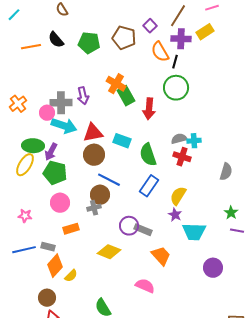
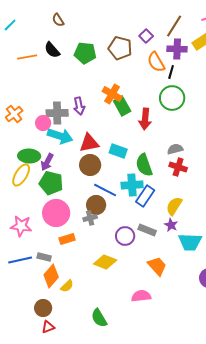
cyan cross: (194, 141) -> (132, 185), moved, size x1.5
pink circle: (60, 203) -> (56, 213), size x1.4
pink star: (25, 216) -> (21, 226), size x1.5
gray rectangle: (143, 230) -> (147, 230), moved
pink semicircle: (145, 286) -> (141, 296), turned -30

